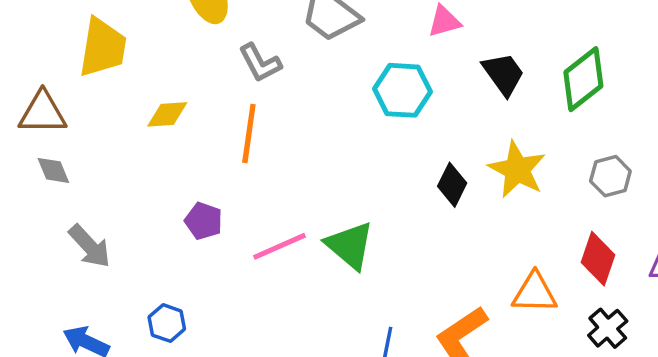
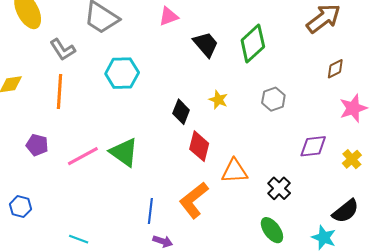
cyan hexagon: (403, 90) -> (122, 73), moved
yellow star: (517, 169) -> (218, 100), size x0.6
red diamond: (598, 259) -> (199, 146), moved

